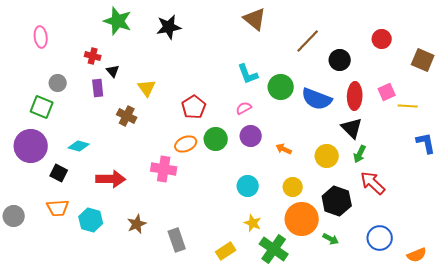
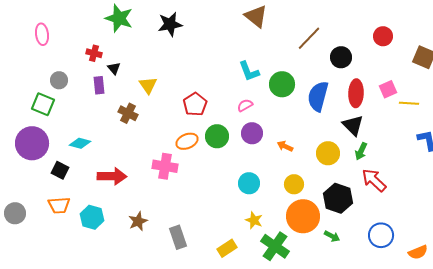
blue semicircle: (317, 99) -> (318, 96), turned 84

